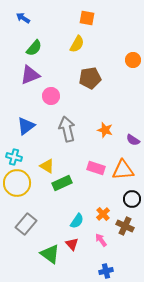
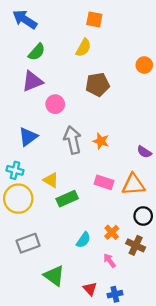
blue arrow: (23, 18) -> (25, 19), size x1.6
orange star: (105, 130) -> (101, 141), moved
gray rectangle: (26, 224) -> (28, 243), turned 30
red triangle: (72, 244) -> (90, 289), moved

